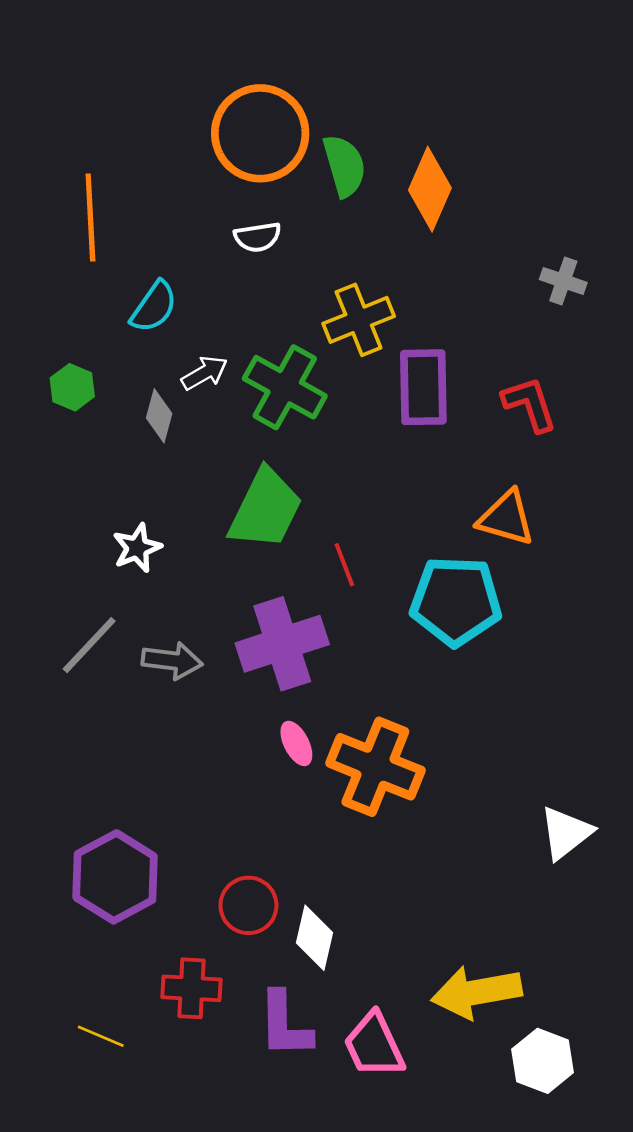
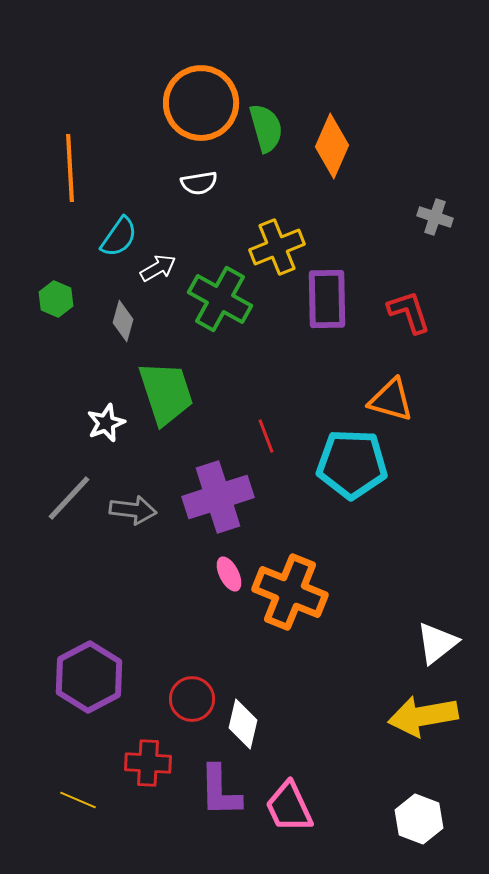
white arrow: (204, 373) -> (158, 268), moved
green trapezoid: (265, 509) -> (166, 393), moved, turned -44
yellow arrow: (476, 992) -> (423, 716), moved

